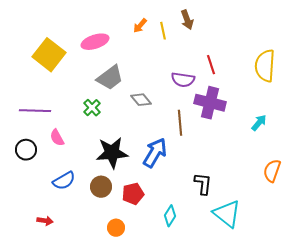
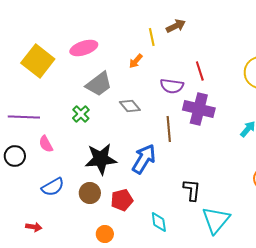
brown arrow: (187, 20) -> (176, 26), turned -96
orange arrow: (140, 26) -> (136, 61), moved
cyan triangle: (227, 214) -> (216, 220), turned 32
cyan diamond: (170, 216) -> (159, 222), turned -40

